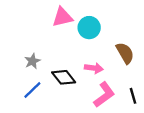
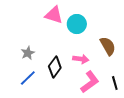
pink triangle: (62, 17) -> (54, 15), turned 30
black diamond: (64, 77) -> (55, 67), turned 75

